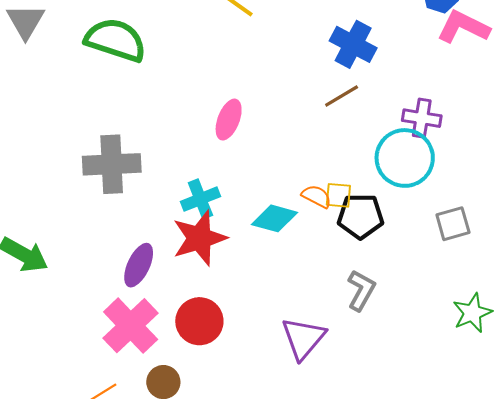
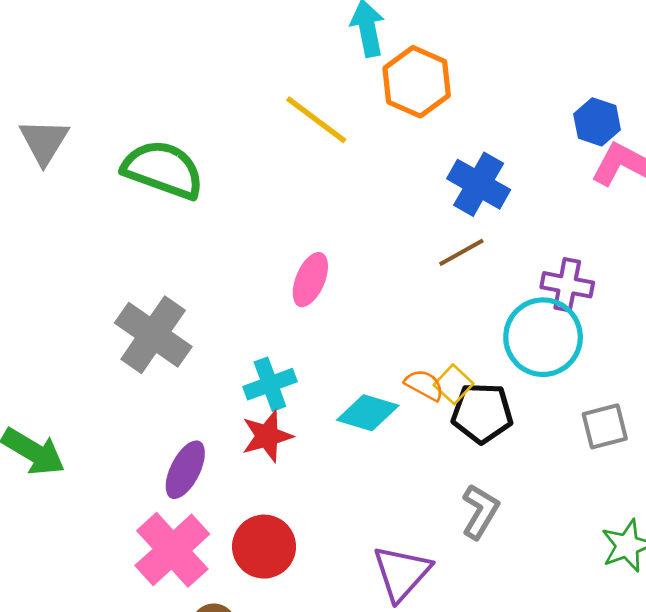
gray cross: (112, 164) -> (153, 335), turned 36
yellow square: (338, 195) -> (454, 384), turned 36
red star: (199, 238) -> (267, 436), size x0.7

